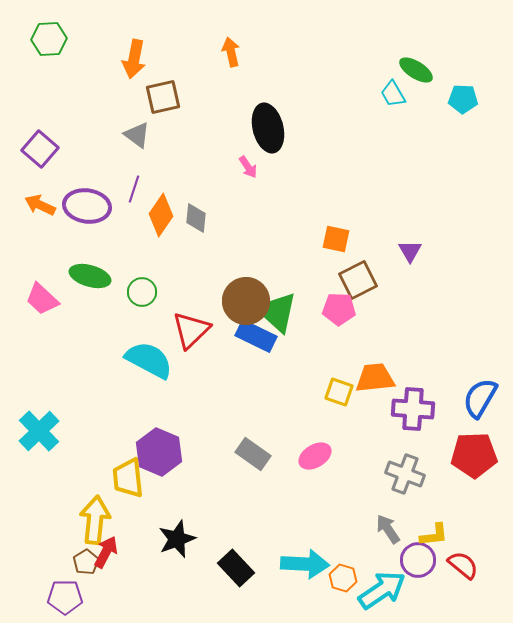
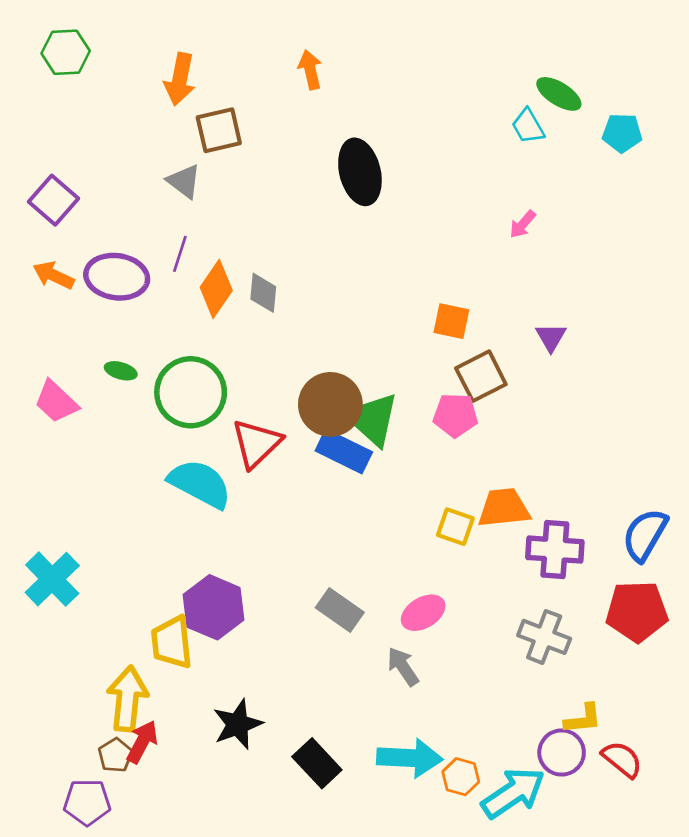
pink arrow: (248, 167) -> (523, 224), moved, turned 75
green ellipse: (90, 276) -> (121, 371), size x0.6
green circle: (142, 292) -> (191, 392), size x1.8
gray arrow: (388, 529) -> (403, 666), moved

